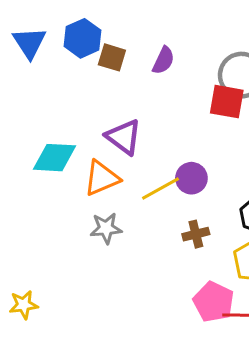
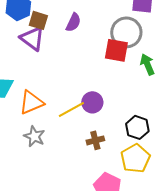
purple triangle: (124, 137) -> (32, 38), moved
gray star: (106, 228) -> (34, 136), turned 30

